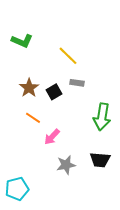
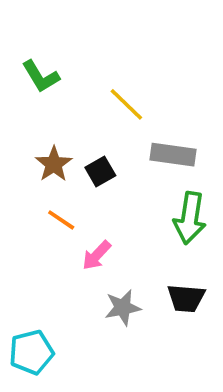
green L-shape: (22, 41) -> (41, 76), turned 35
gray rectangle: (77, 83) -> (173, 155), moved, size x1.6

